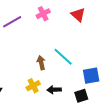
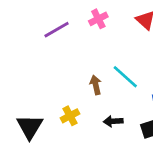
yellow cross: (33, 86) -> (70, 116), moved

